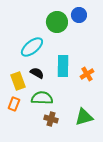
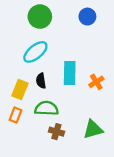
green circle: (57, 22) -> (40, 17), moved
black semicircle: (37, 73) -> (41, 81), turned -128
yellow rectangle: (18, 81) -> (20, 90), turned 42

